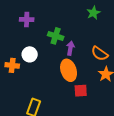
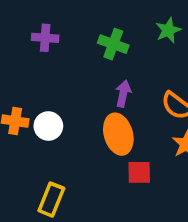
green cross: (56, 36) -> (113, 44), moved
white circle: (30, 54) -> (48, 126), moved

